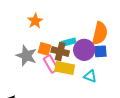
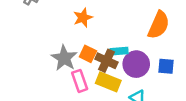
orange semicircle: (100, 33) -> (159, 25), moved
blue square: (101, 51) -> (166, 66), moved
pink rectangle: (51, 64) -> (80, 81), moved

